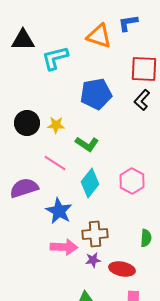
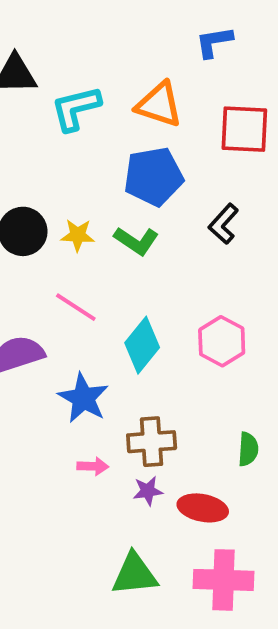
orange triangle: (99, 36) -> (159, 105), moved
black L-shape: (142, 100) -> (224, 224), moved
green L-shape: (87, 144) -> (136, 241), moved
pink arrow: (64, 247) -> (93, 466), size x0.6

